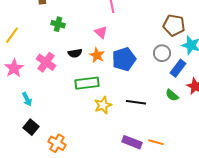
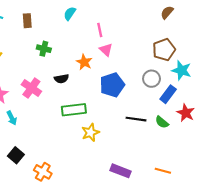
brown pentagon: (174, 25) -> (164, 50), turned -30
pink triangle: (101, 32) -> (106, 50), moved
orange star: (97, 55) -> (84, 62), moved
cyan arrow: (27, 99) -> (12, 118), moved
black line: (136, 102) -> (136, 119), moved
orange line: (156, 142) -> (163, 171), moved

